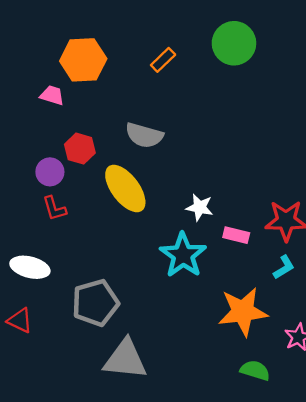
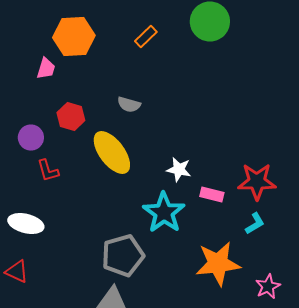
pink trapezoid: (52, 95) -> (46, 68), turned 90
gray semicircle: (144, 135) -> (129, 104), size x0.7
purple circle: (50, 172) -> (31, 138), moved
gray pentagon: (95, 303) -> (123, 256), moved

